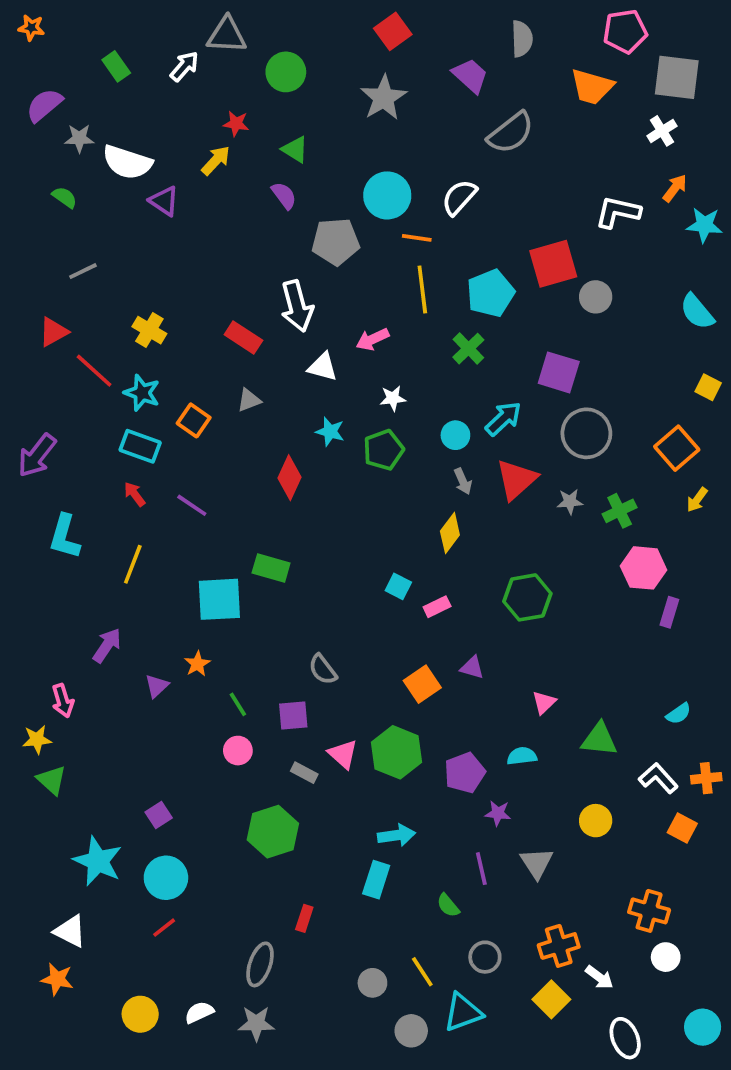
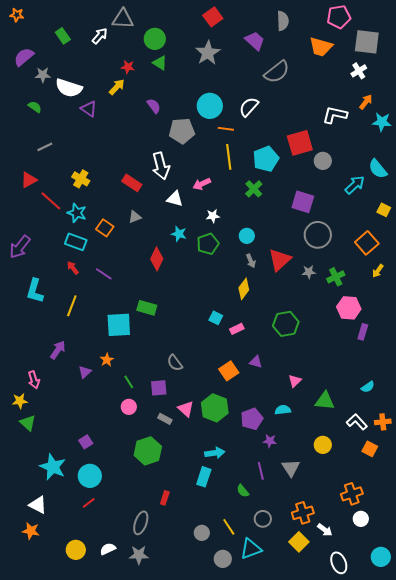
green triangle: (295, 149) -> (160, 63), moved
cyan arrow: (503, 419) -> (355, 185), moved
orange cross: (649, 911) -> (352, 494), turned -35

